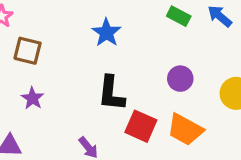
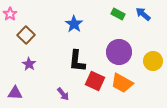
brown square: (28, 51) -> (26, 35), turned 30
purple circle: (180, 79) -> (119, 52), size x1.6

